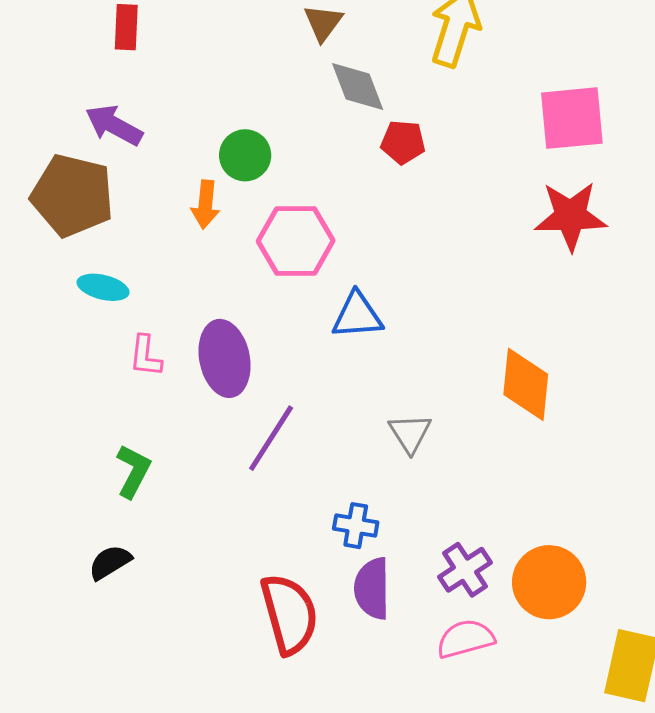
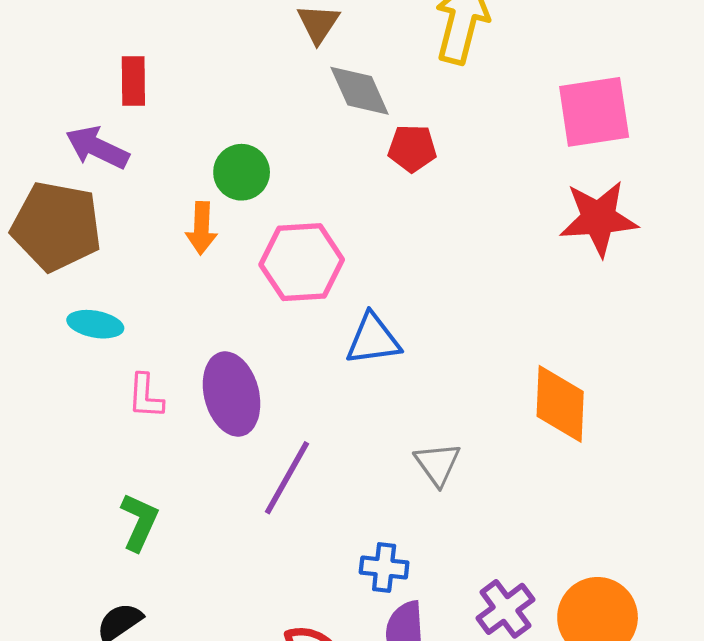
red rectangle: (126, 27) -> (133, 81), moved

